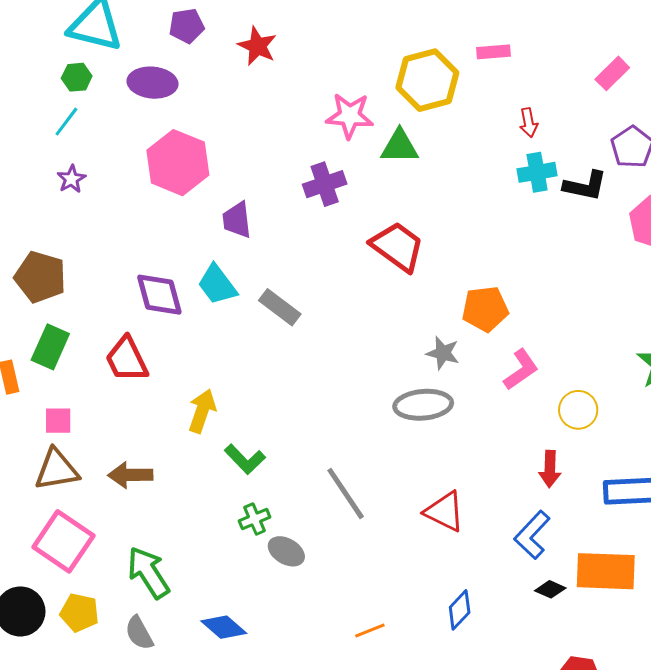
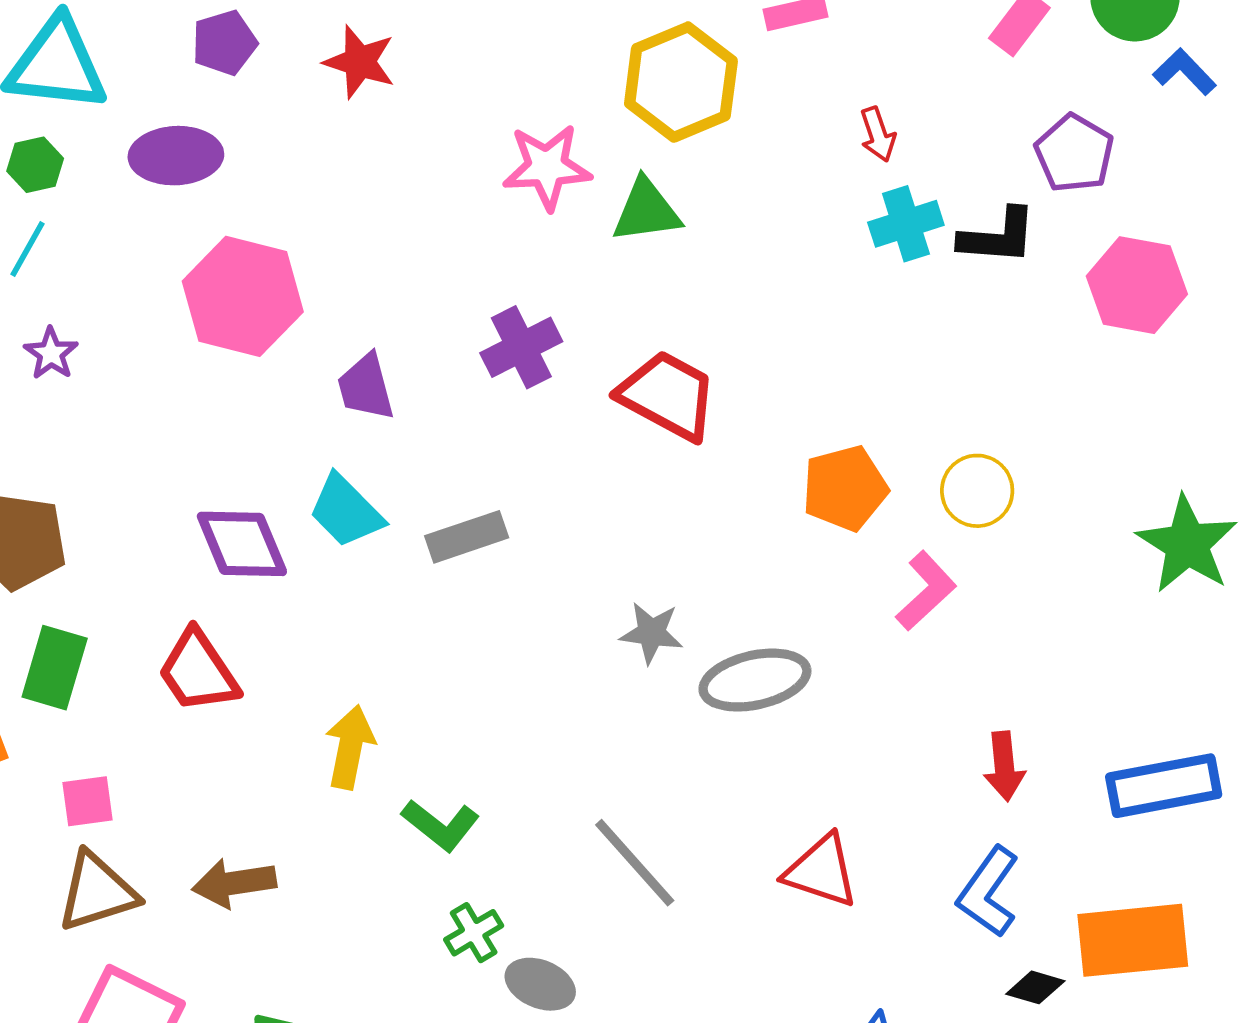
purple cross: (325, 184) -> (521, 347), moved
gray rectangle: (280, 307) -> (467, 537), turned -48
gray star: (443, 353) -> (651, 633), moved
yellow circle: (578, 410) -> (977, 491), moved

